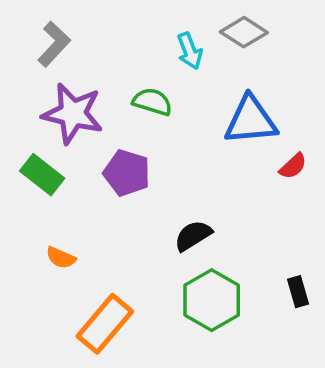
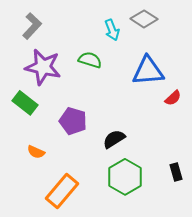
purple pentagon: (127, 173) -> (73, 121), moved

